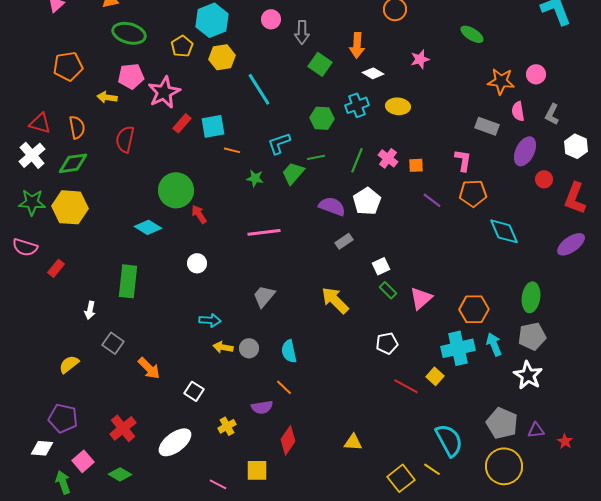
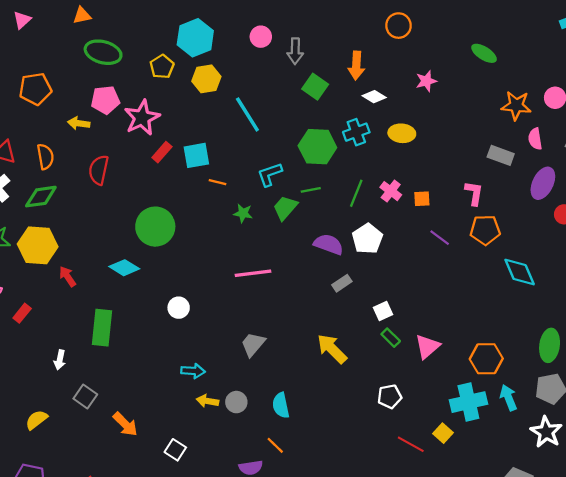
green hexagon: (322, 118) -> (317, 147), size x1.4
red arrow: (199, 214) -> (68, 277), moved

